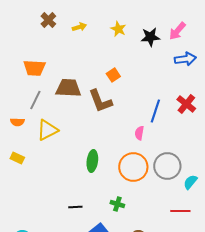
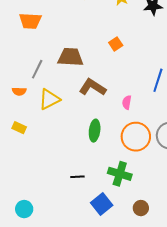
orange trapezoid: (34, 68) -> (30, 21), moved
brown L-shape: (100, 101) -> (93, 87), moved, turned 144
pink semicircle: (139, 133) -> (127, 102), moved
green cross: (117, 204) -> (120, 174), size x1.6

